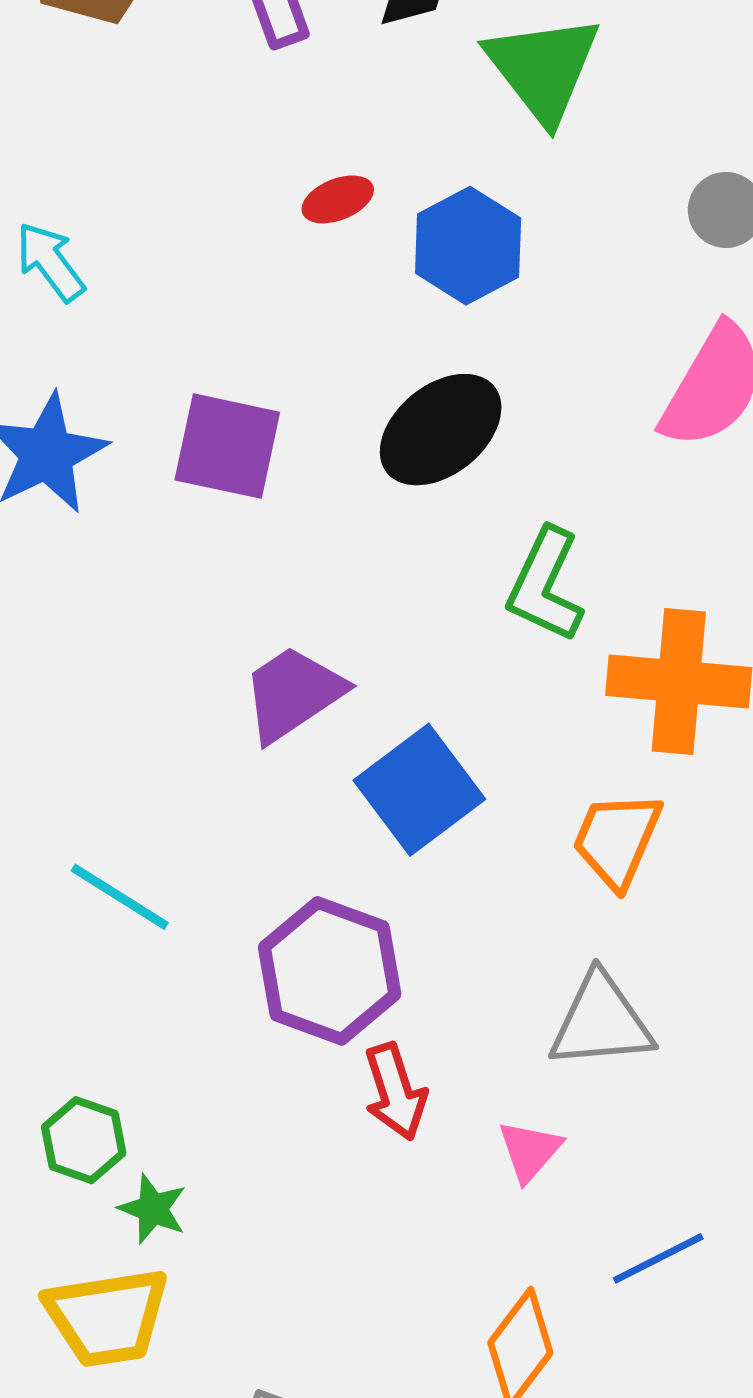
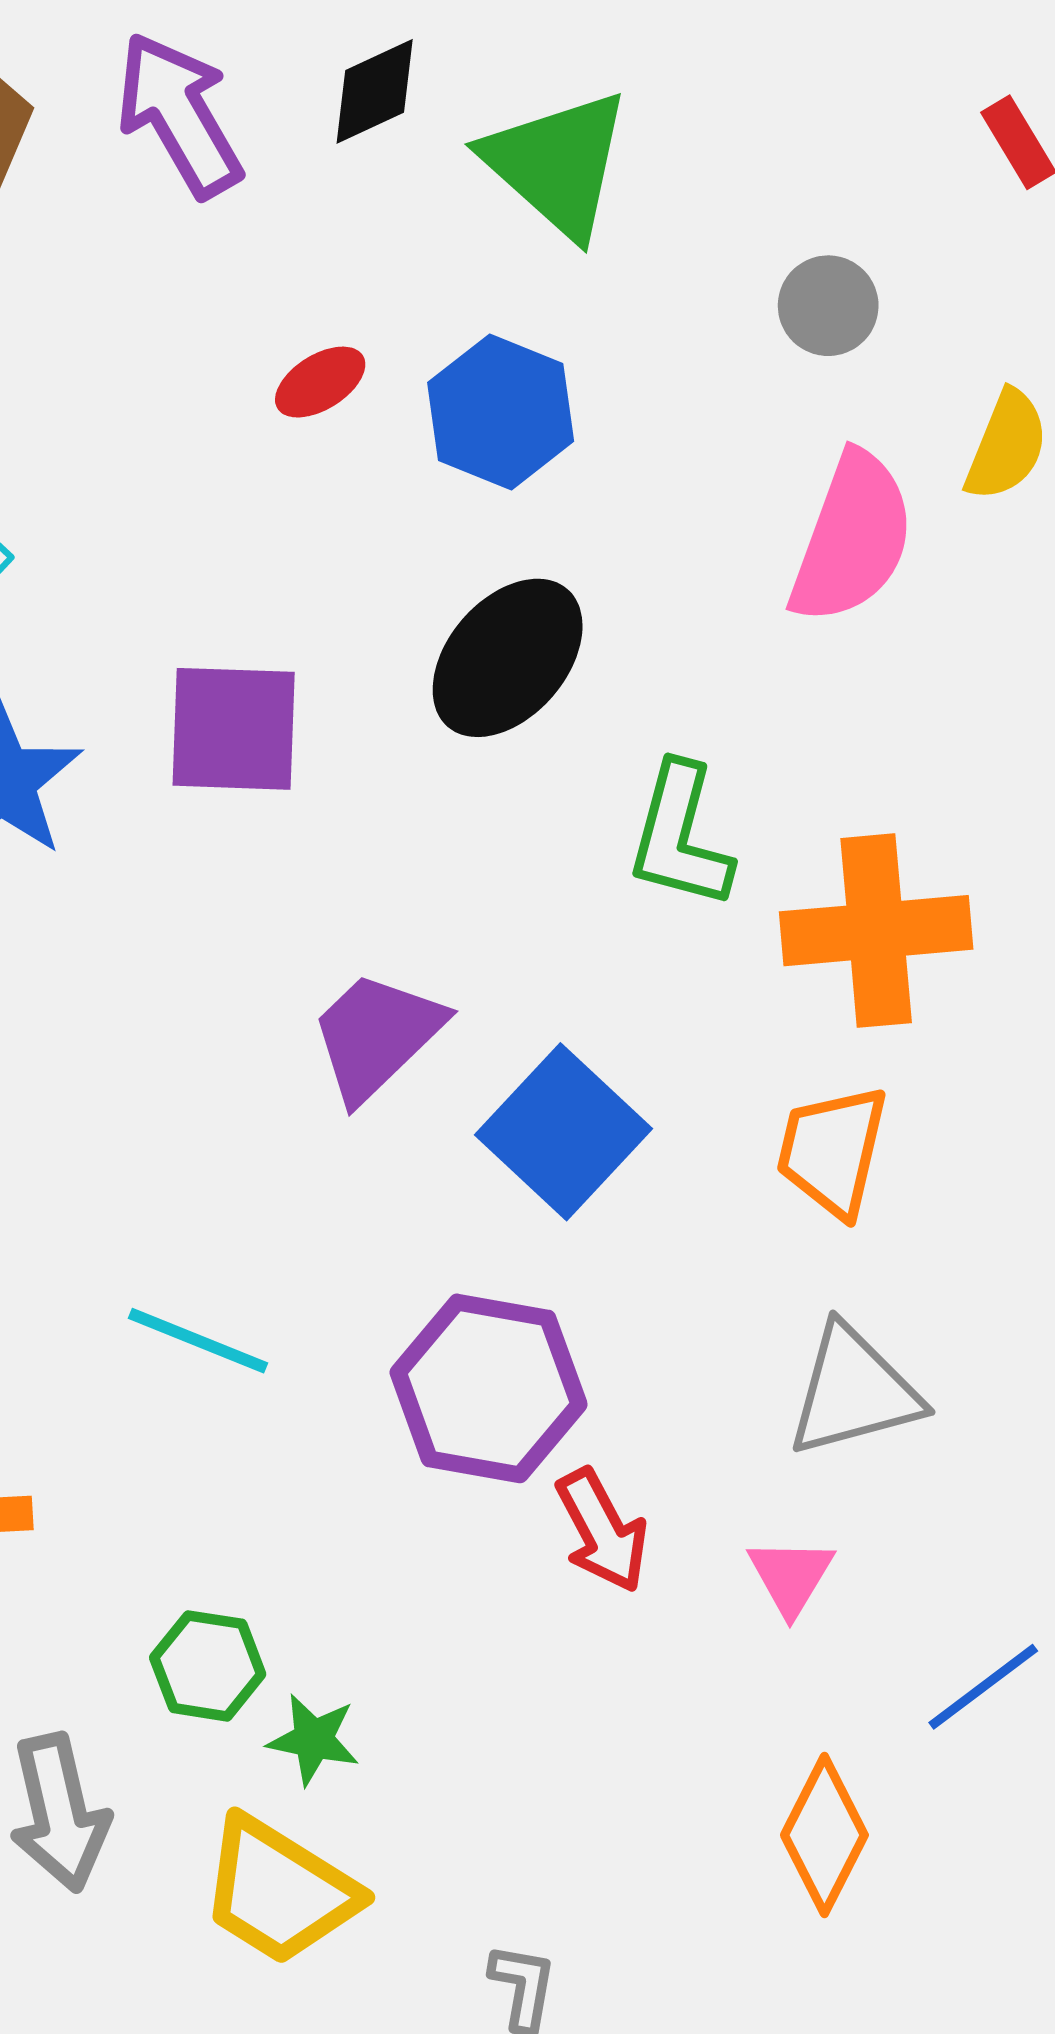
yellow trapezoid: (107, 1317) -> (279, 1891), turned 51

